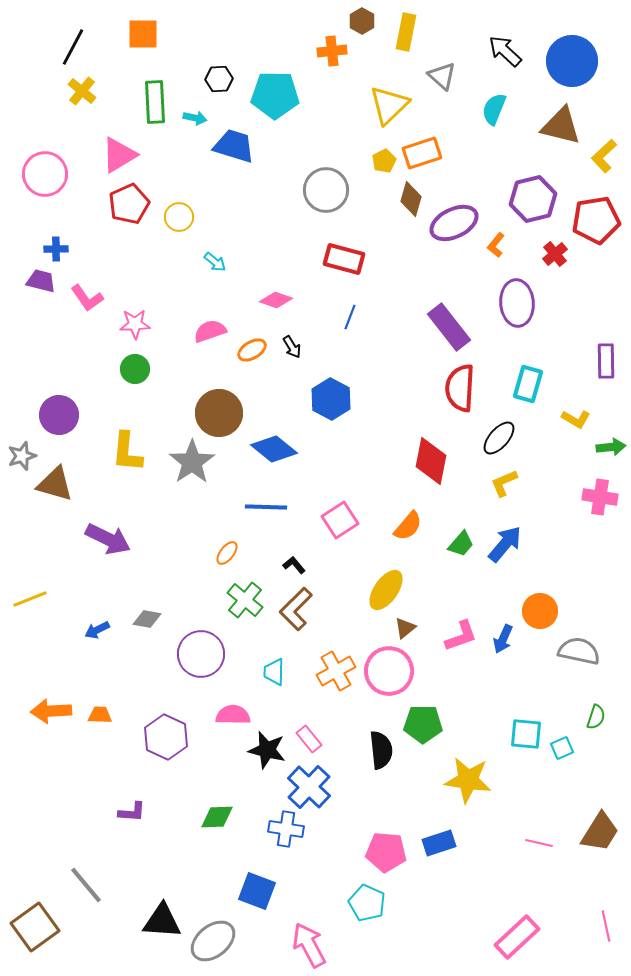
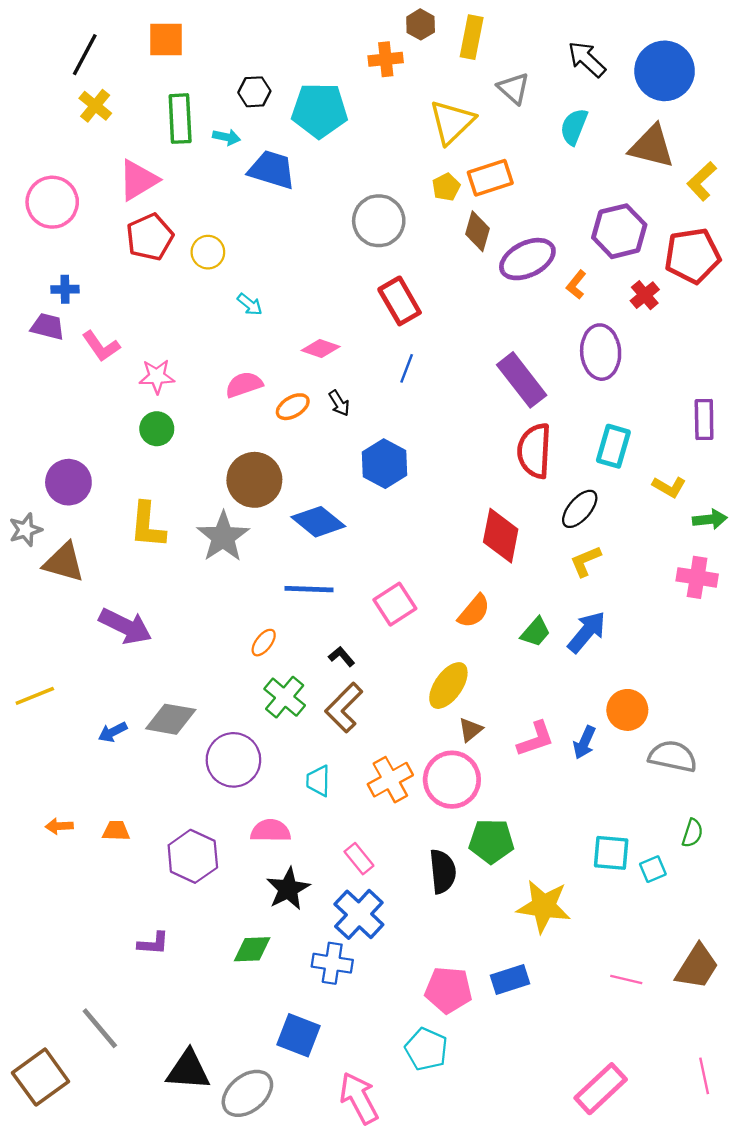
red rectangle: (344, 259) -> (400, 301), turned 45
gray diamond: (147, 619) -> (171, 719), size x1.5
orange arrow: (51, 711) -> (59, 826), size x0.6
black star: (267, 750) -> (288, 889), moved, turned 30

